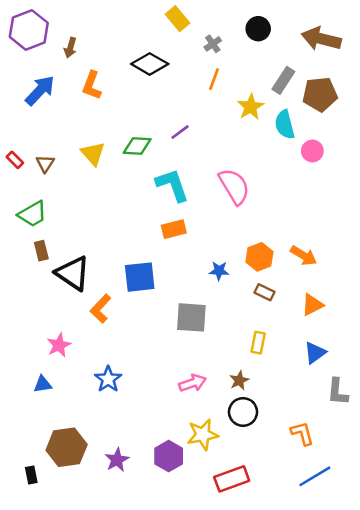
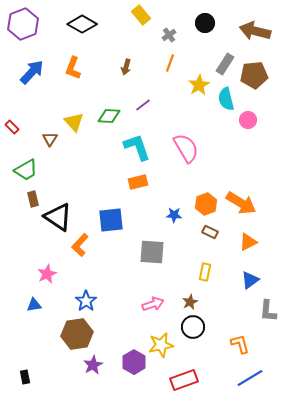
brown arrow: (70, 48) -> (126, 67), moved
black diamond: (150, 64) -> (82, 24), moved
brown triangle: (45, 164) -> (50, 139), moved
orange arrow: (304, 256) -> (241, 203), size x1.4
brown hexagon: (67, 447) -> (77, 334), moved

